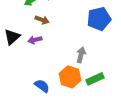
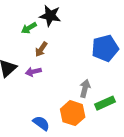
brown arrow: (42, 20) -> (41, 49), turned 104
green rectangle: (95, 79) -> (105, 103), moved

